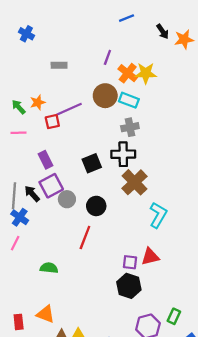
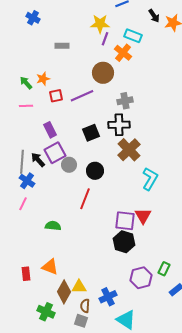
yellow star: (146, 73) -> (100, 24), moved
cyan rectangle: (129, 100) -> (133, 36), moved
purple line: (69, 109) -> (82, 96), moved
red triangle: (150, 257) -> (143, 216), turned -48
purple square: (130, 262) -> (125, 221), size x1.5

